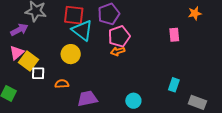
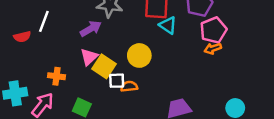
cyan triangle: (82, 30) -> (168, 25), size x0.7
yellow circle: (71, 54) -> (139, 55), moved
orange semicircle: (62, 84) -> (129, 86), moved

